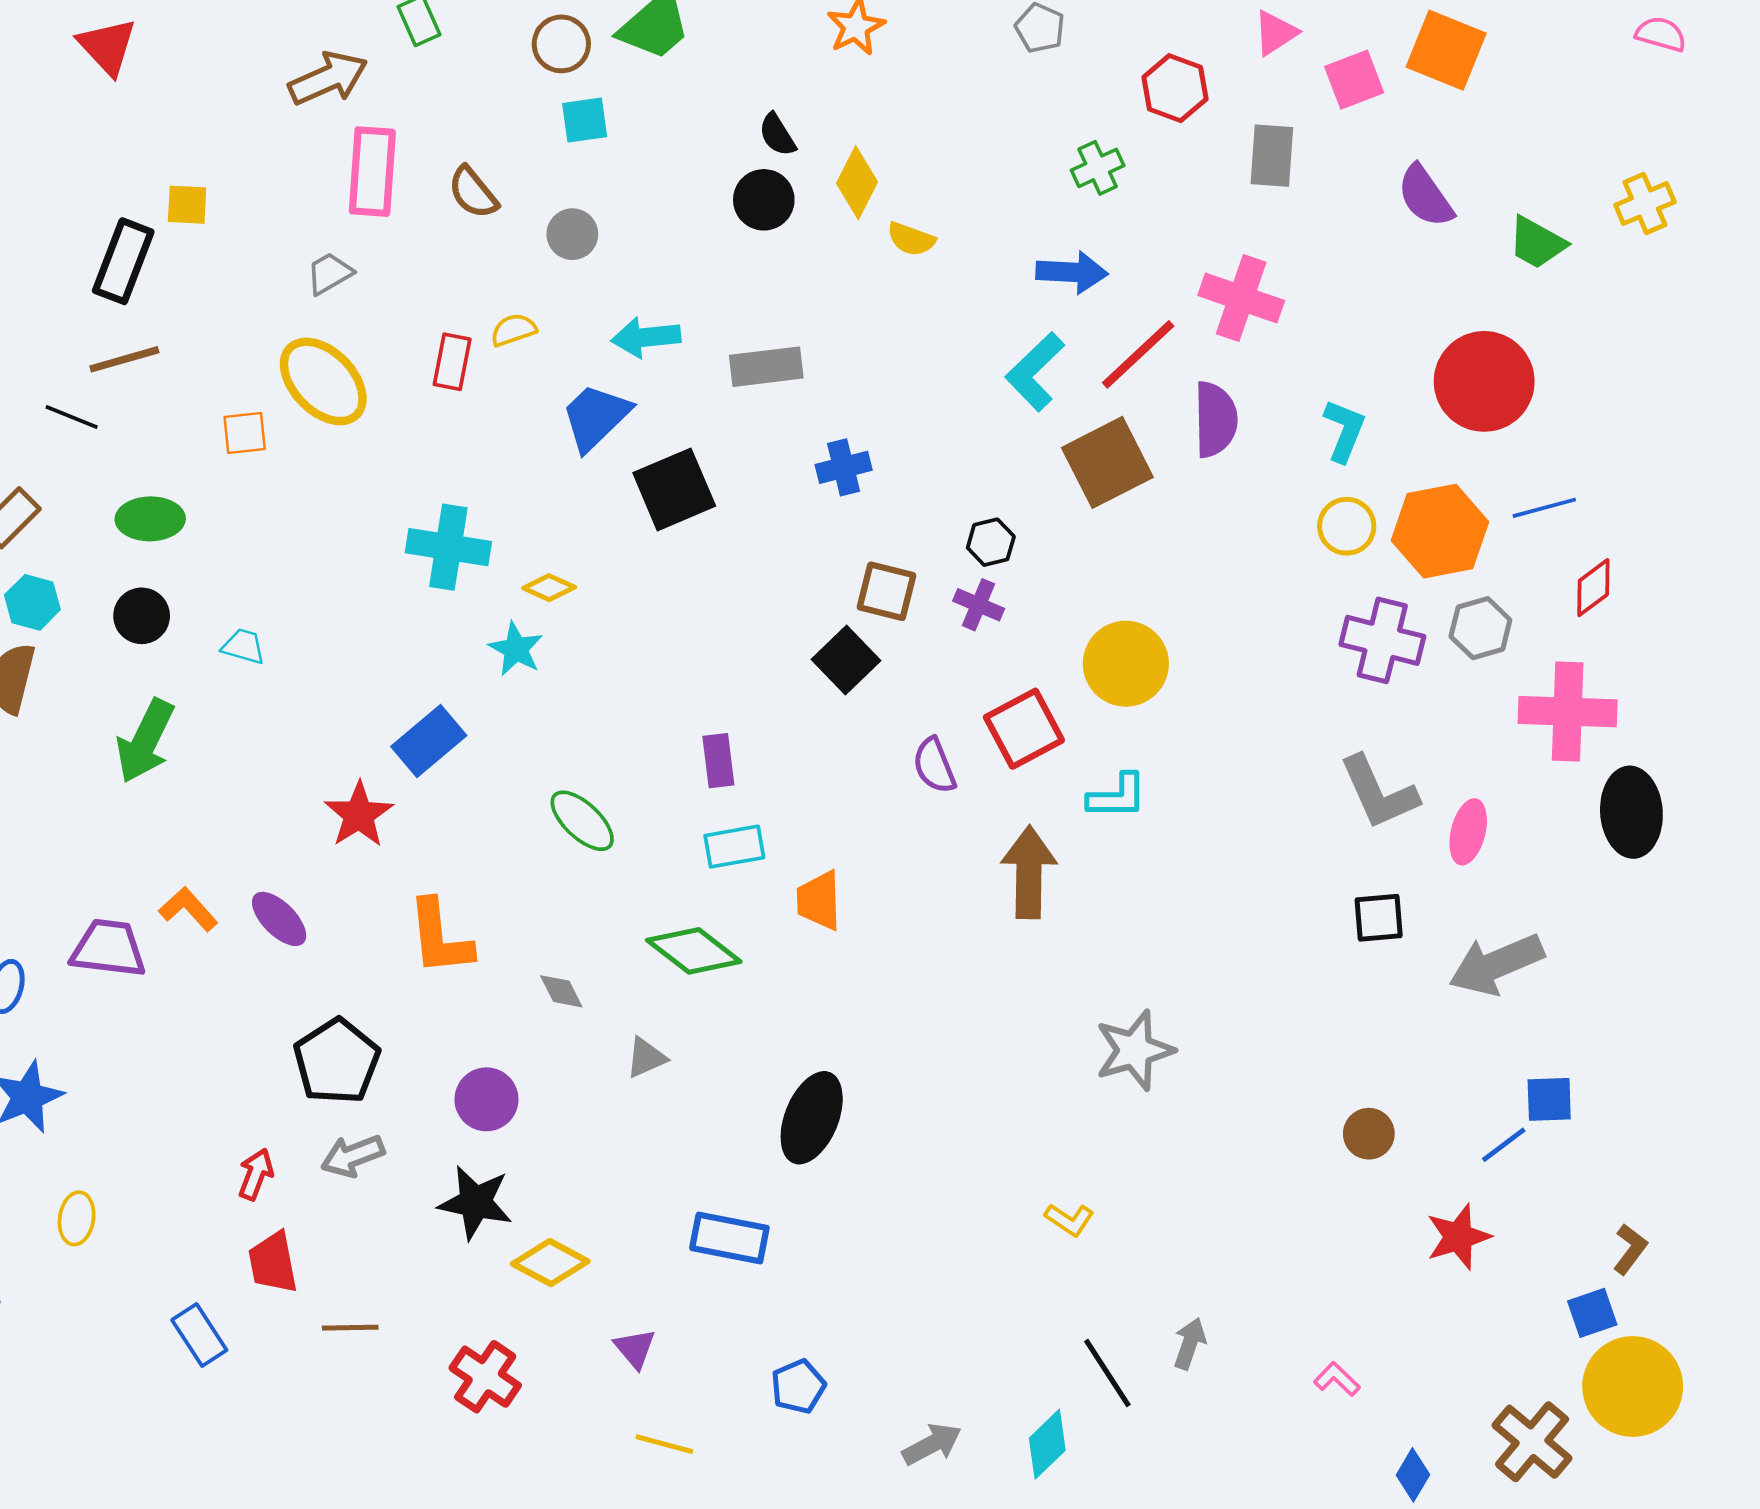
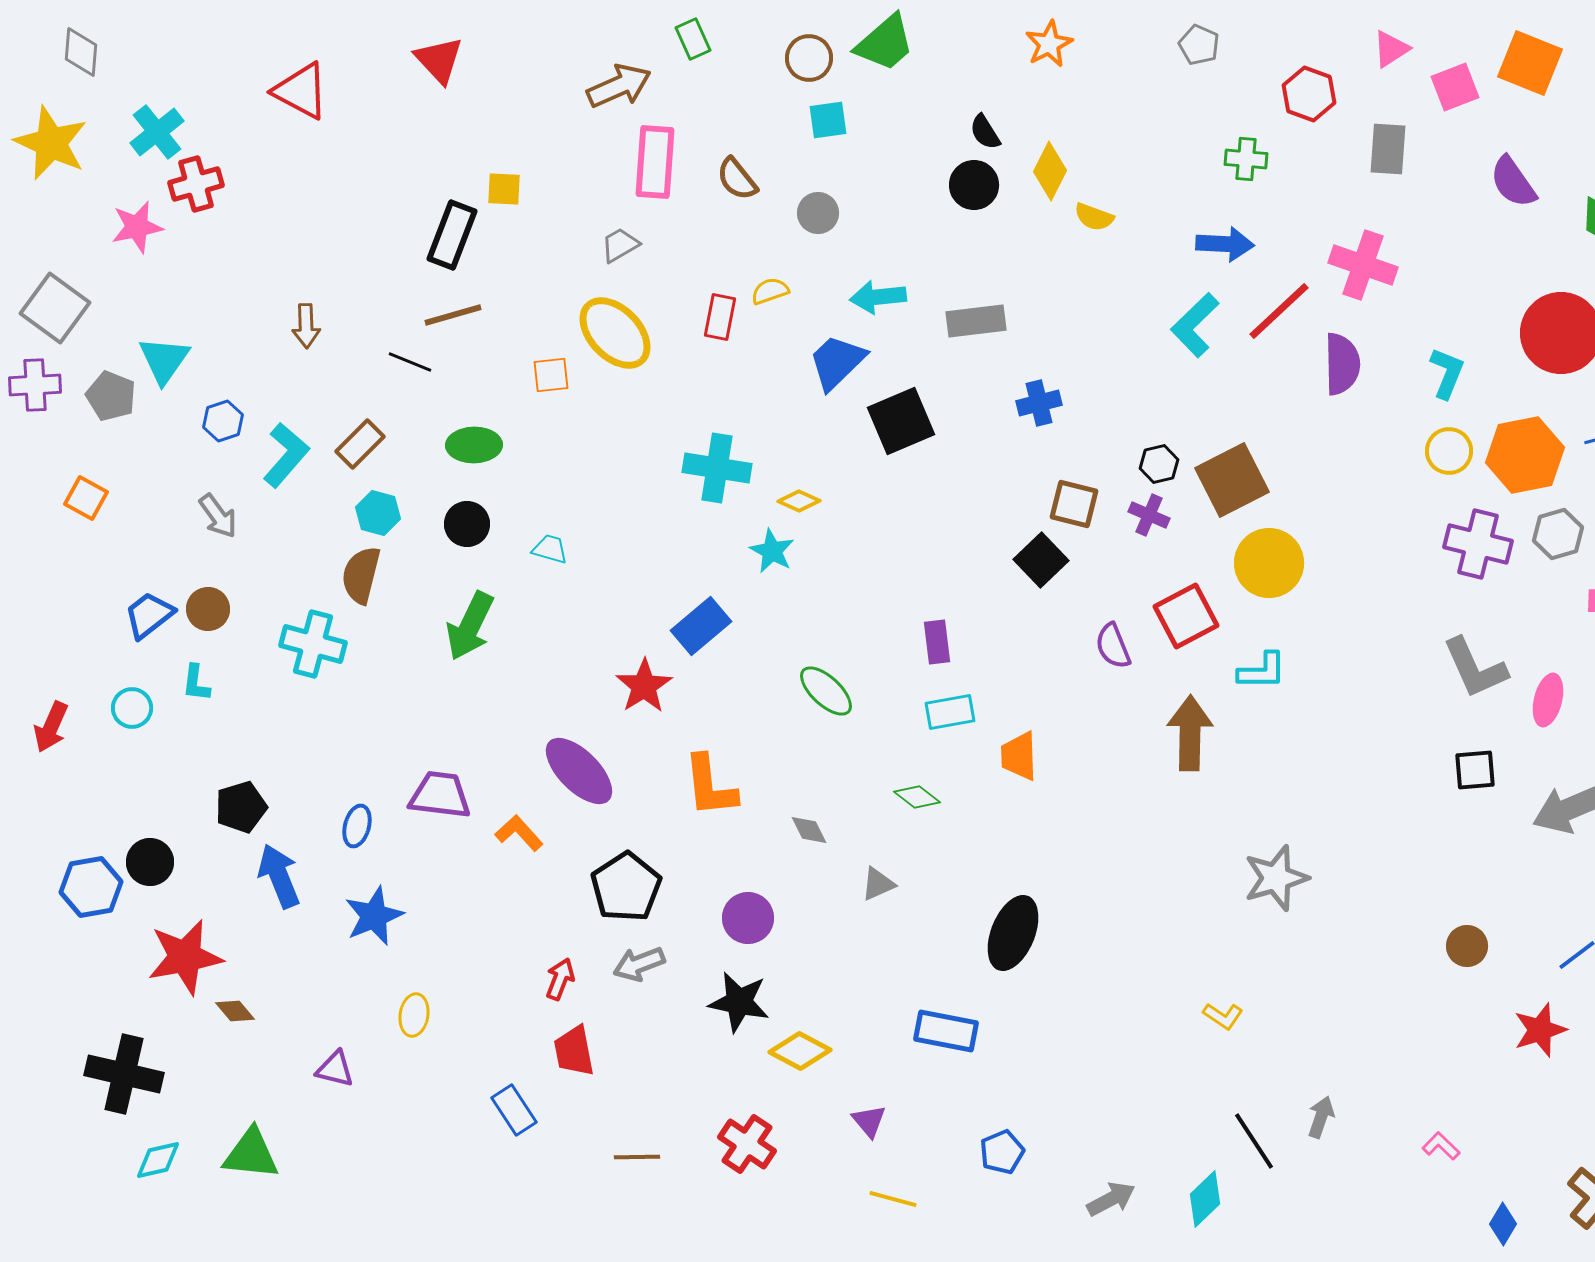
green cross: (1098, 168) -> (1246, 159), turned 30
brown square: (1107, 462) -> (1232, 480), moved
orange L-shape: (188, 909) -> (519, 833), moved
purple ellipse: (279, 919) -> (579, 771), size x1.5
green diamond: (694, 951) -> (917, 797), size x0.6
brown line: (350, 1328) -> (637, 1157), moved

